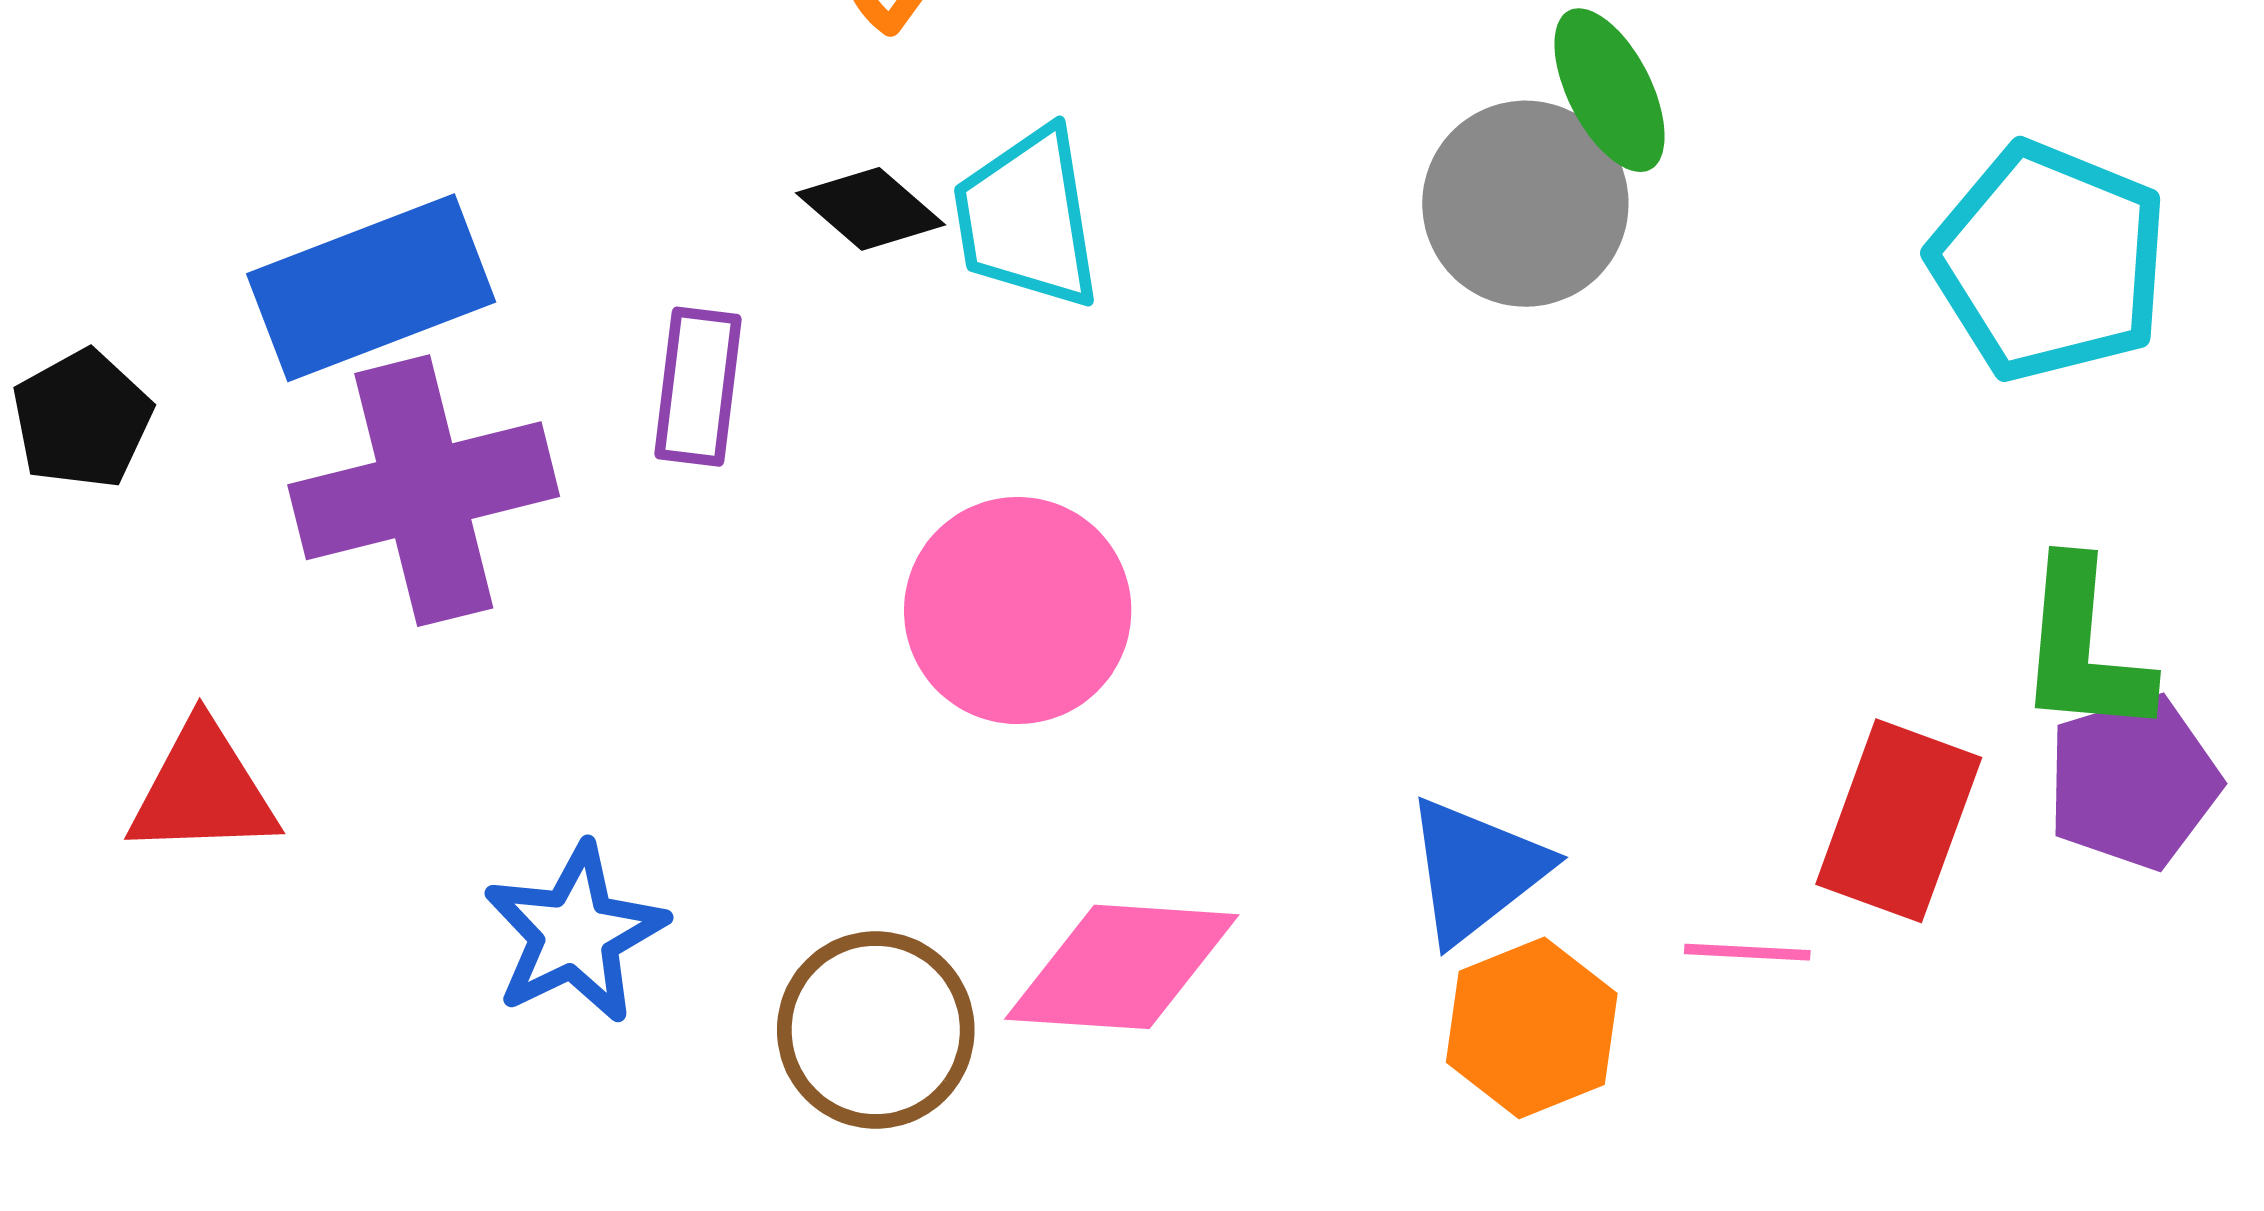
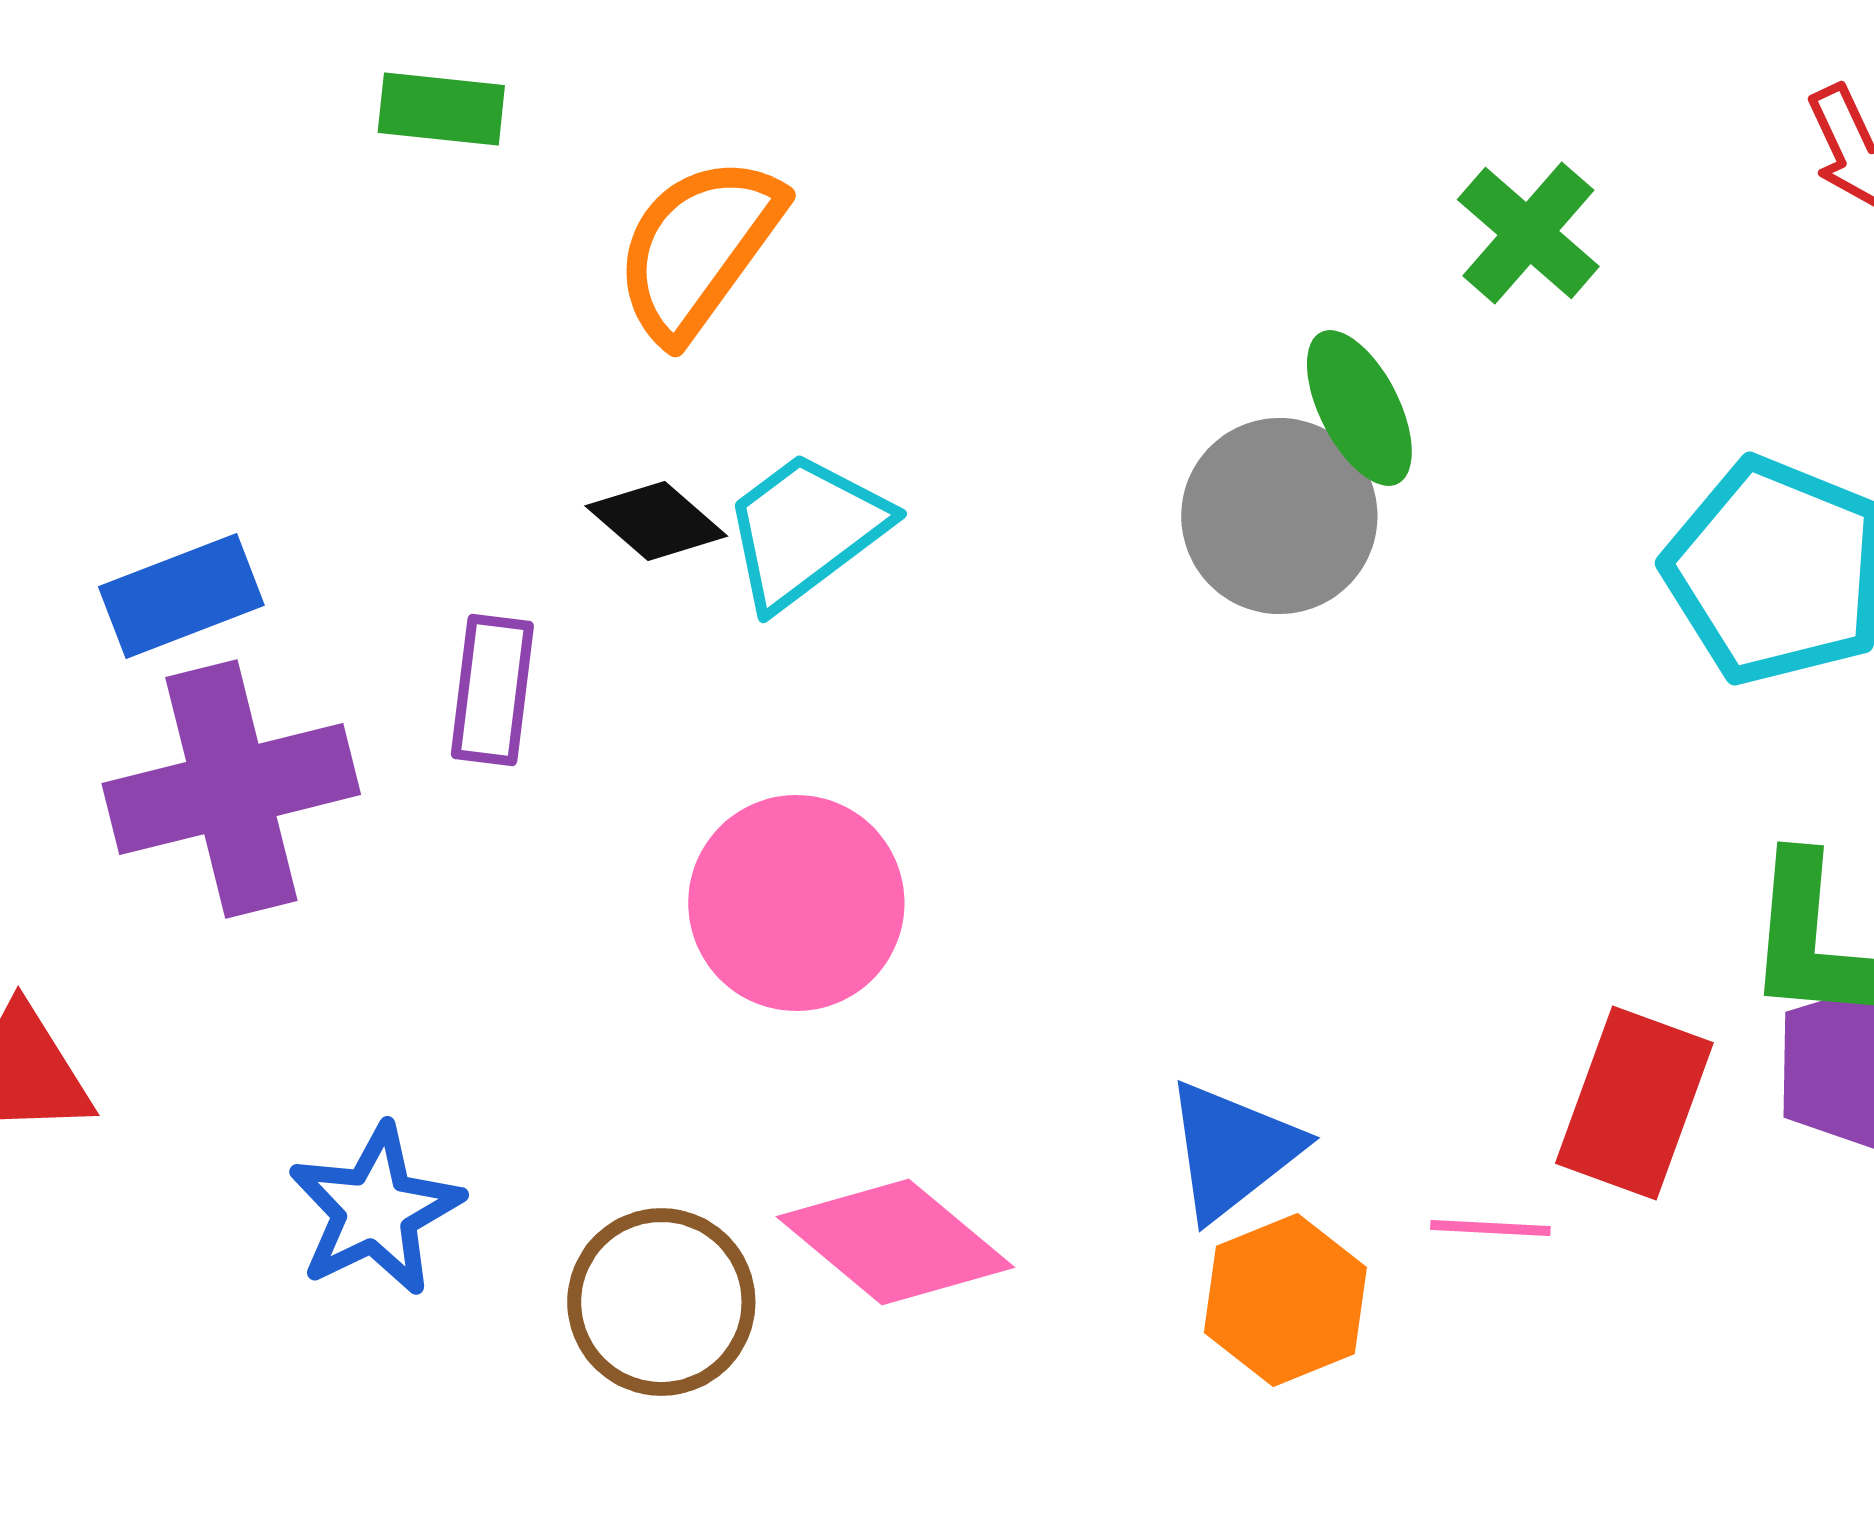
cyan trapezoid: (1027, 218) -> (805, 530), turned 62
blue rectangle: (371, 288) -> (181, 596), size x0.7
pink diamond: (1122, 967) -> (895, 1242), turned 36

